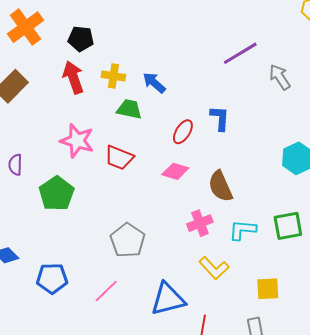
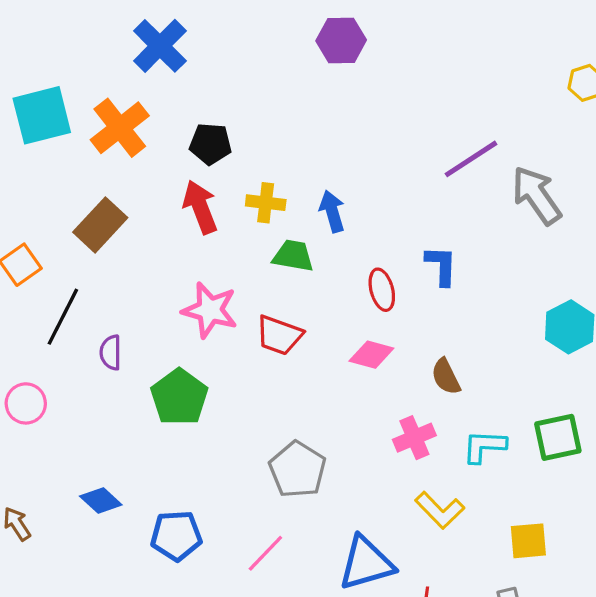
gray arrow: (280, 77) -> (537, 195), size x1.4
blue arrow: (154, 83) -> (332, 211), turned 35
red ellipse: (183, 132) -> (382, 290), turned -45
brown semicircle: (220, 186) -> (446, 377), size x0.7

